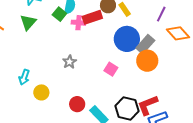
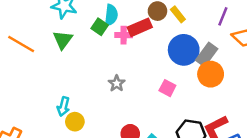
yellow circle: (41, 92) -> (75, 122), moved

